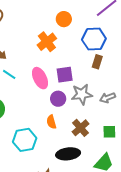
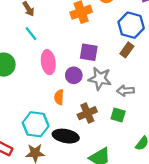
pink ellipse: (40, 78) -> (48, 62), moved
green square: (109, 132) -> (118, 115), moved
cyan hexagon: (25, 140) -> (36, 124), moved

